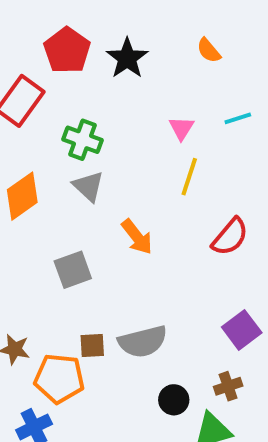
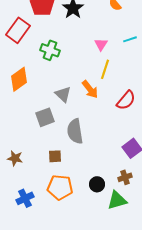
gray triangle: (88, 186) -> (63, 94), moved
orange arrow: (137, 237) -> (90, 89), moved
gray semicircle: (143, 342) -> (75, 131), moved, turned 95
orange pentagon: (59, 378) -> (60, 187), moved

